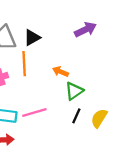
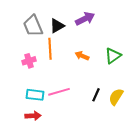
purple arrow: (85, 30) -> (85, 19), moved
green triangle: (74, 91) -> (113, 56), moved

